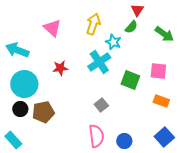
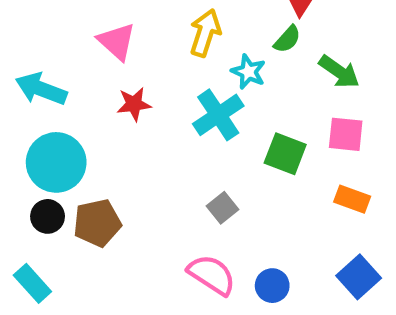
green arrow: (164, 34) -> (339, 72), moved
red star: (60, 68) -> (134, 104), moved
pink semicircle: (96, 136) -> (212, 275), turned -50

